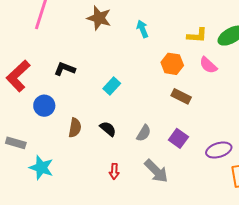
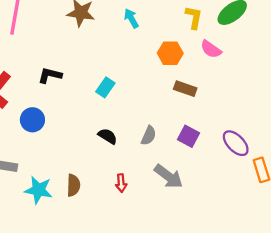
yellow L-shape: (197, 35) -> (194, 17), turned -75
brown semicircle: (75, 128) -> (73, 185), moved
purple ellipse: (219, 150) -> (236, 143), turned 70

